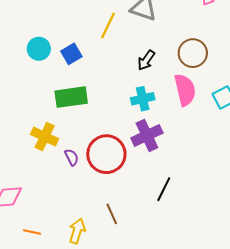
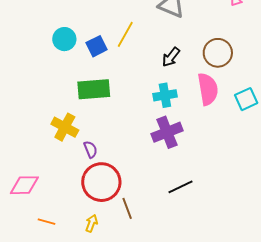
yellow line: (108, 26) -> (125, 34), moved
red circle: (106, 154) -> (101, 182), moved
black line: (164, 189) -> (181, 187), turned 35
yellow arrow: (77, 231) -> (92, 223), size x0.7

